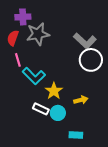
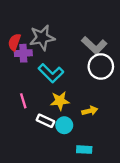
purple cross: (23, 17) -> (23, 53), moved
pink line: (18, 60) -> (23, 101), moved
cyan L-shape: (34, 76) -> (51, 73), moved
yellow star: (54, 91) -> (60, 101), turned 30

